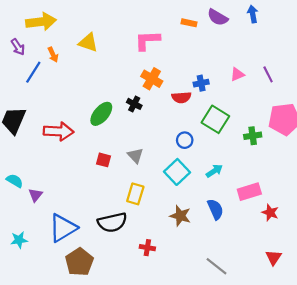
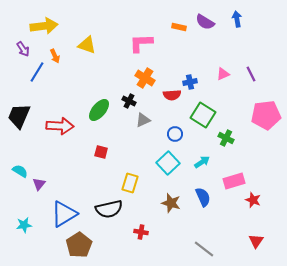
green cross: (253, 136) -> (226, 138), moved, turned 35
gray triangle: (135, 156) -> (143, 120), moved, turned 49

